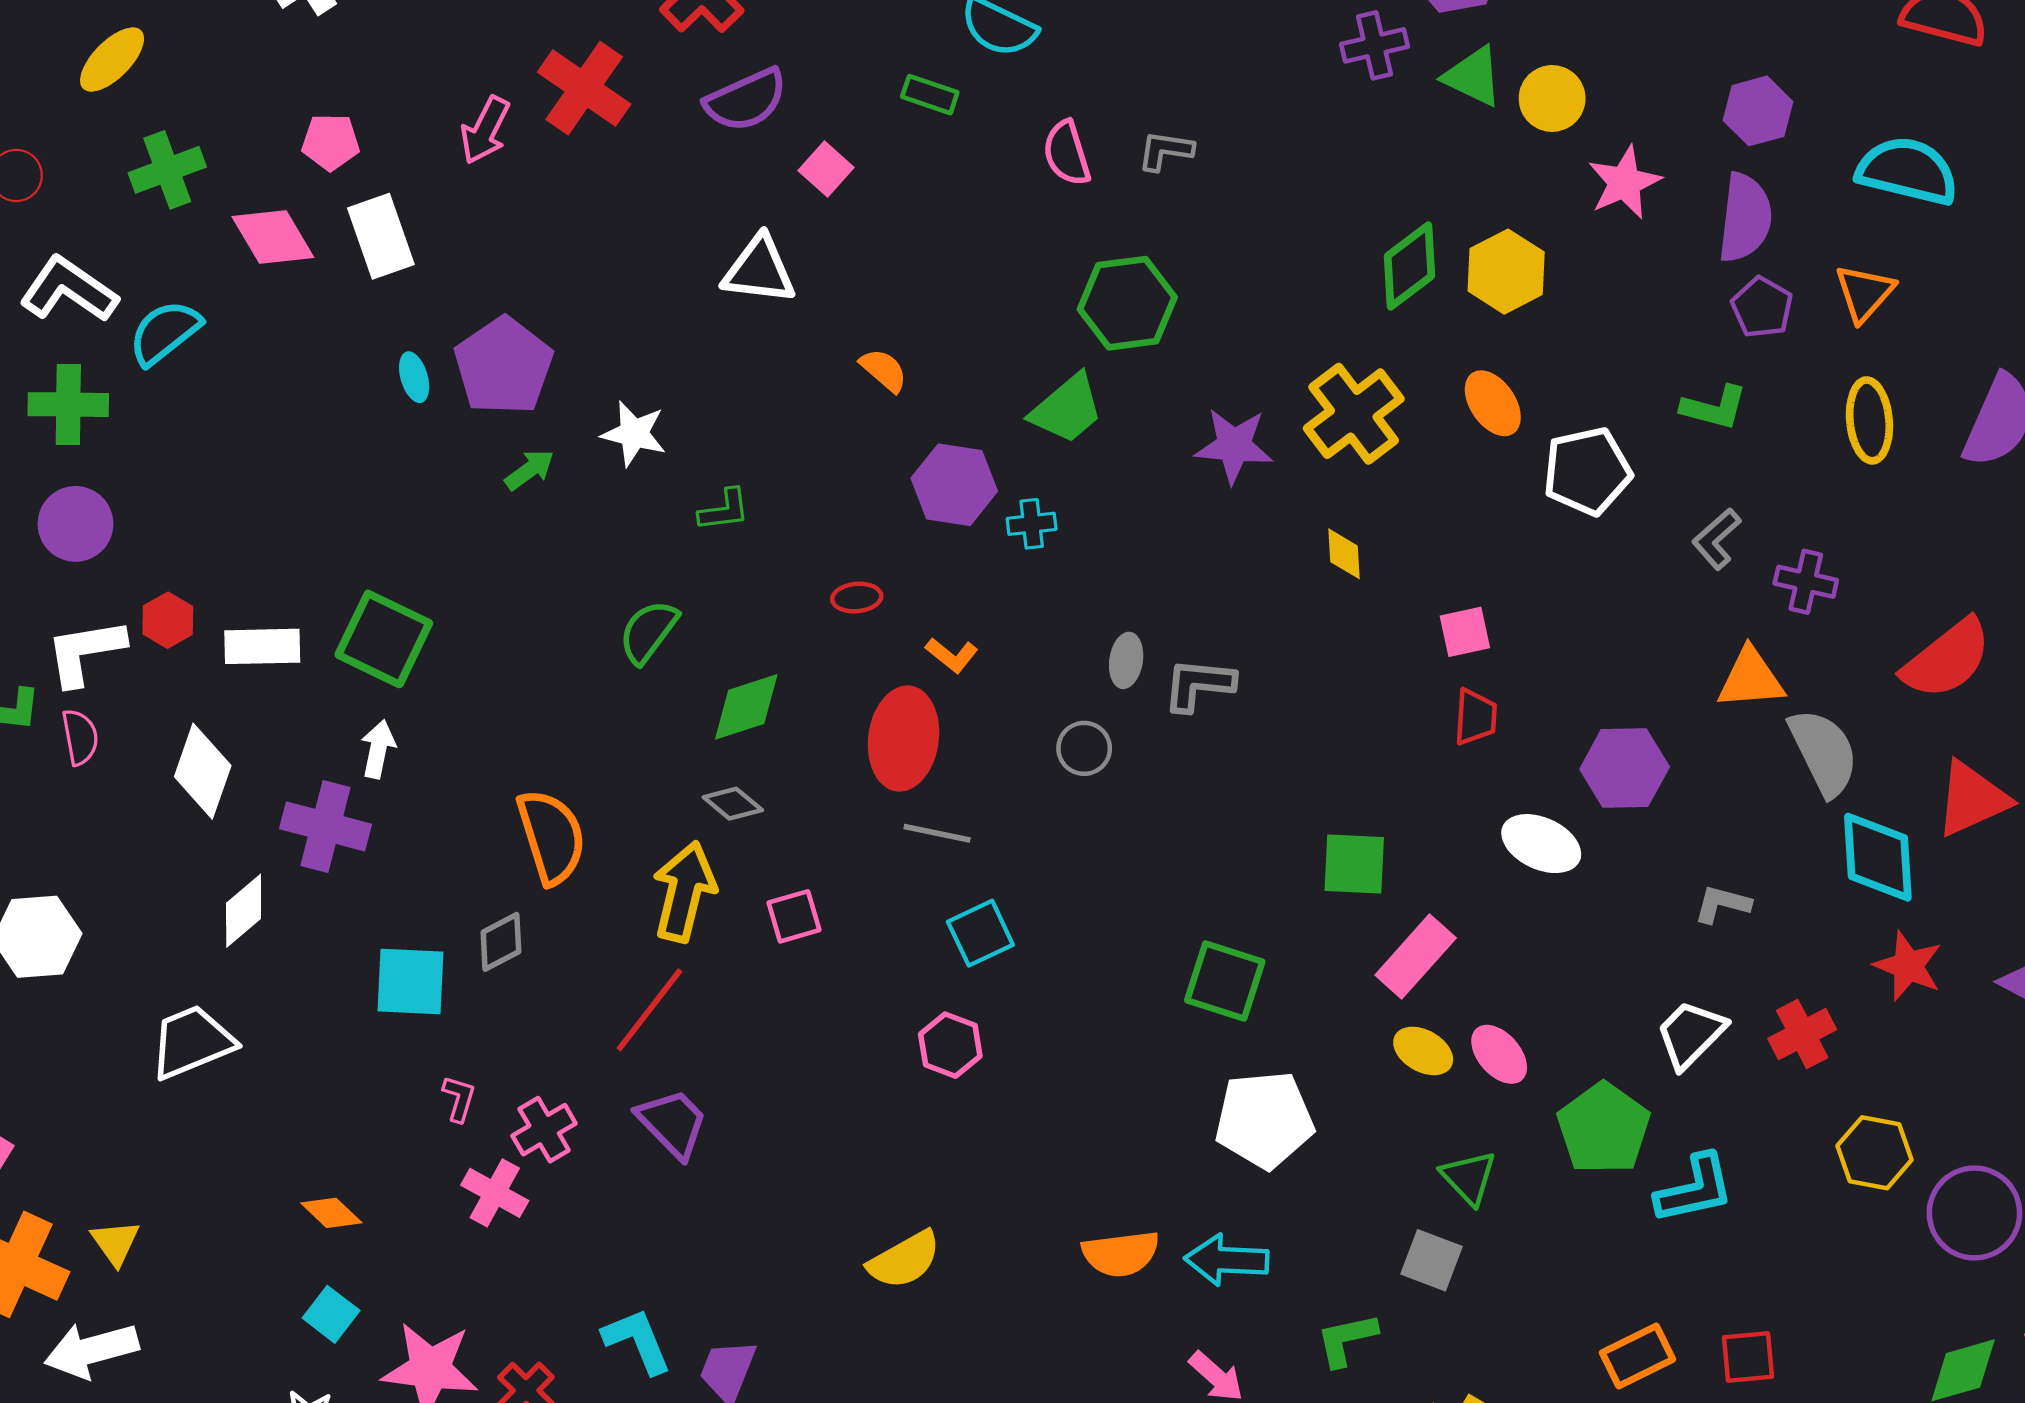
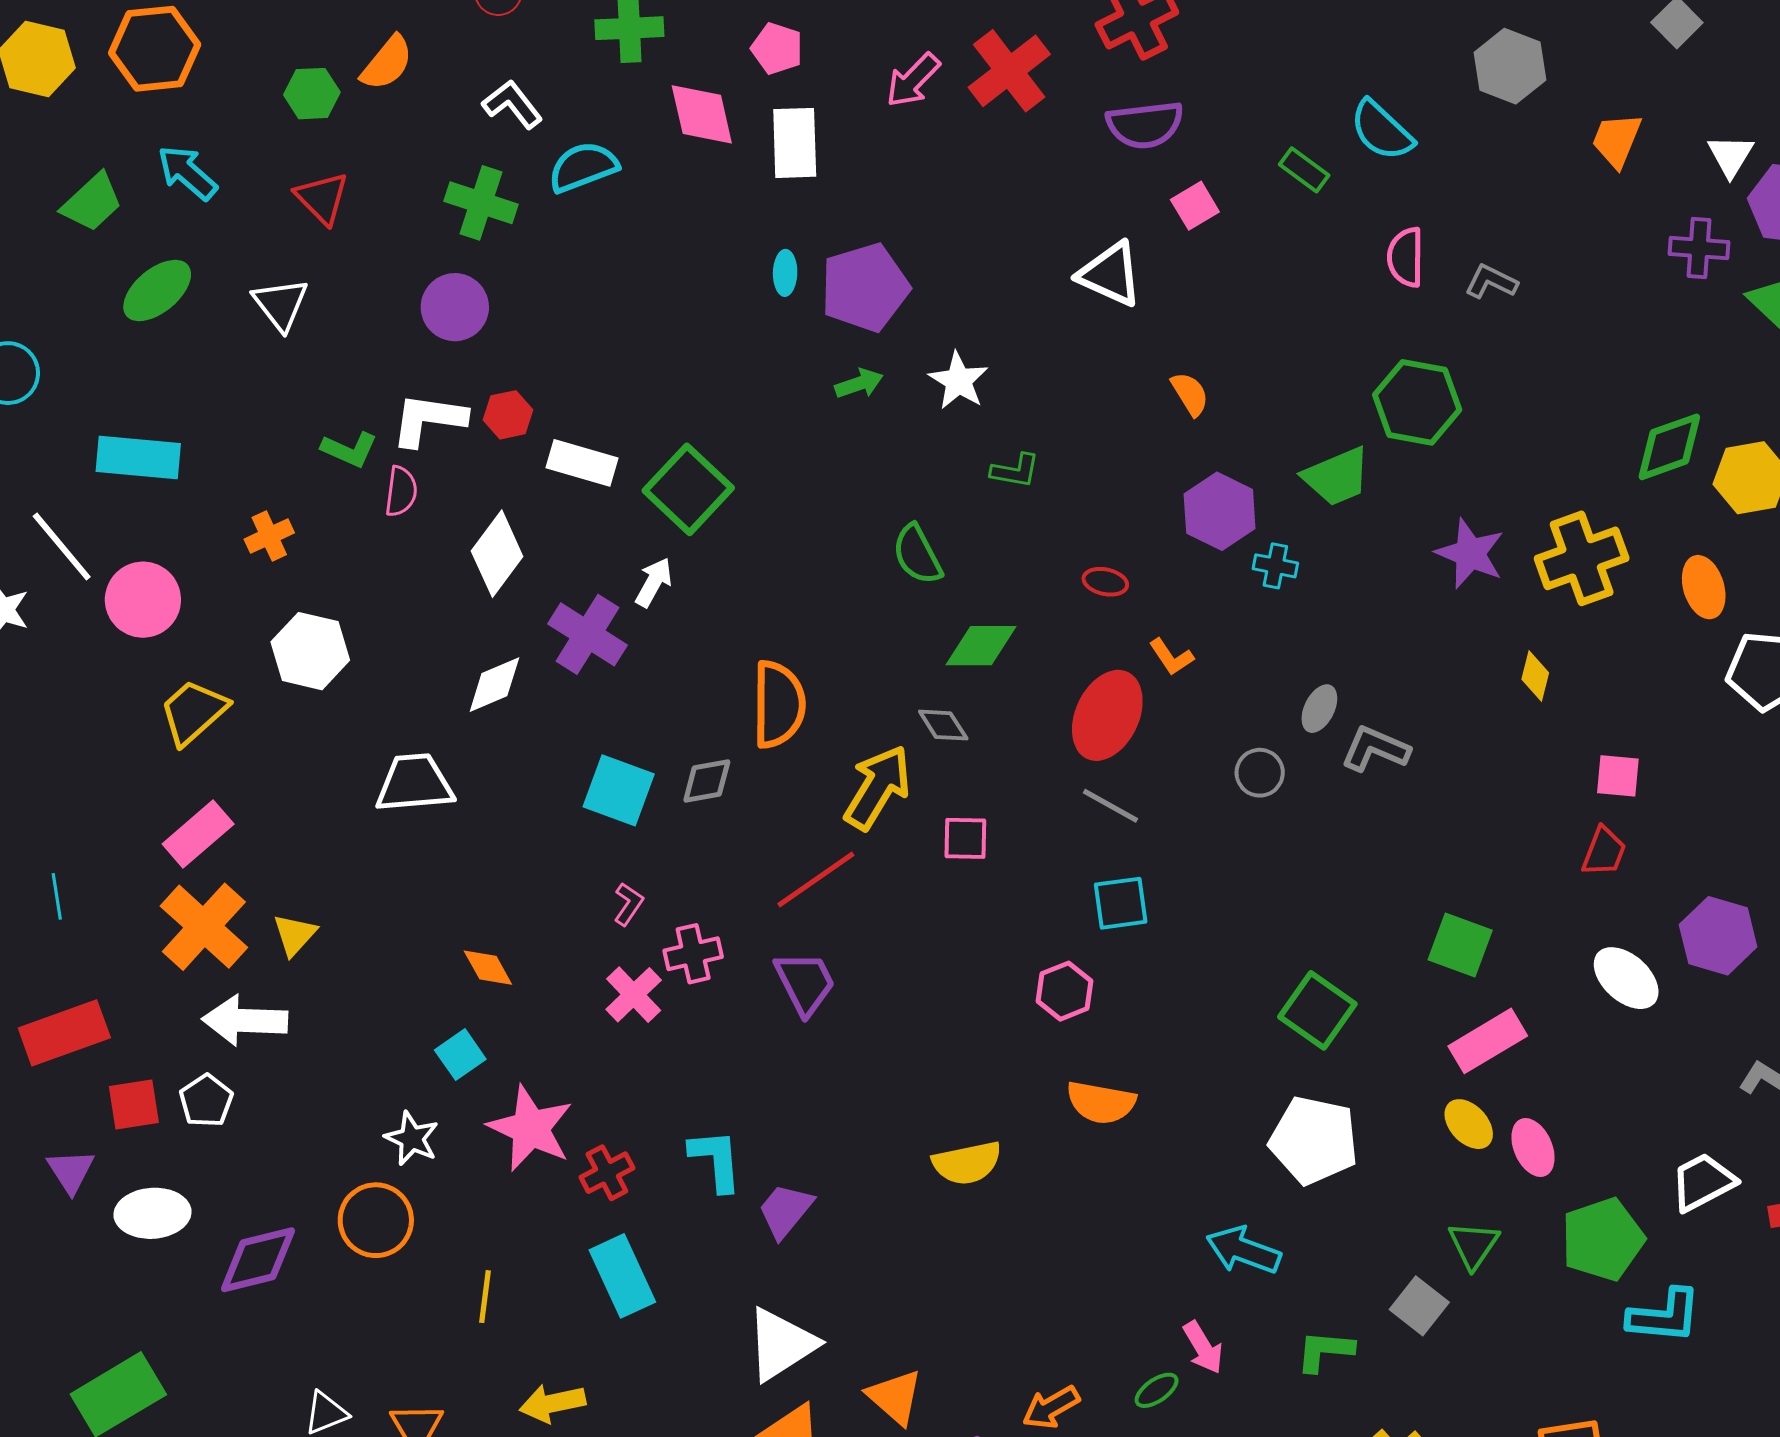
white L-shape: (69, 290) -> (512, 104), size x0.7
green semicircle: (648, 632) -> (917, 555), turned -82
orange semicircle: (1121, 1254) -> (1101, 1102), moved

